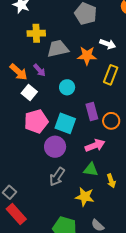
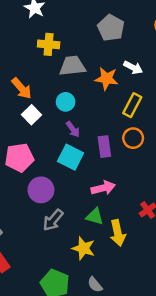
purple arrow: (39, 70) -> (73, 129), moved
cyan circle: (67, 87) -> (66, 102), moved
pink pentagon: (36, 121) -> (19, 158), moved
orange circle: (111, 121) -> (133, 138), moved
purple circle: (55, 147) -> (41, 190), moved
yellow arrow: (111, 181) -> (118, 233), size x1.5

